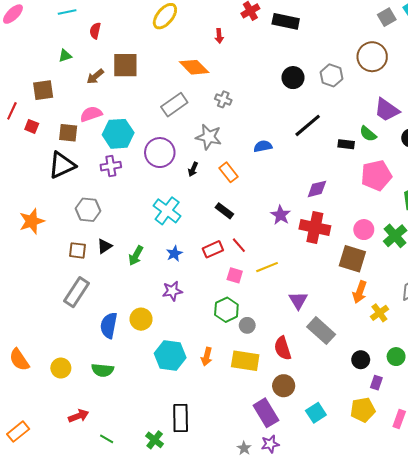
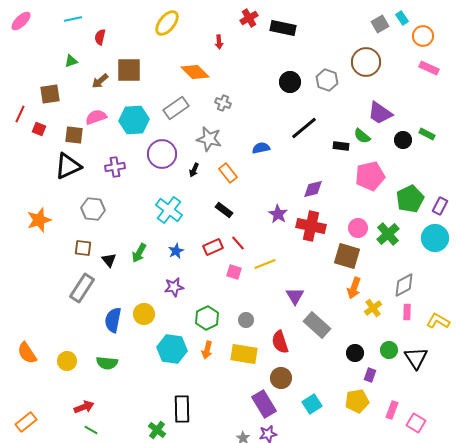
cyan hexagon: (118, 134) -> (134, 120), moved
black triangle: (105, 246) -> (109, 260), moved, turned -35
green hexagon: (226, 310) -> (207, 318), moved
green line: (107, 439) -> (91, 430), moved

